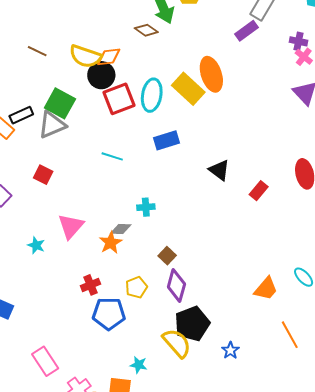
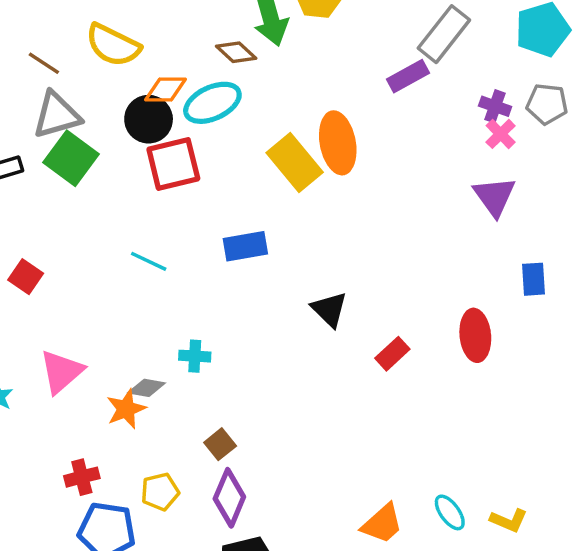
yellow semicircle: (85, 56) -> (113, 45), moved
cyan ellipse: (152, 95) -> (212, 103), moved, turned 48
gray triangle: (52, 125) -> (57, 115), moved

